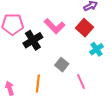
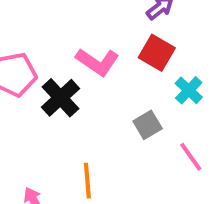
gray square: (62, 65) -> (148, 125), moved, turned 32
pink line: (81, 82) -> (191, 157), moved

